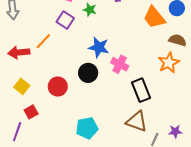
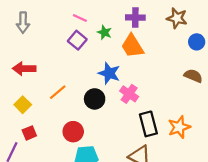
orange trapezoid: (154, 17) -> (132, 46), moved
orange line: (43, 41) -> (58, 92), moved
orange star: (169, 63) -> (179, 127), moved
red circle: (58, 87) -> (73, 132), moved

